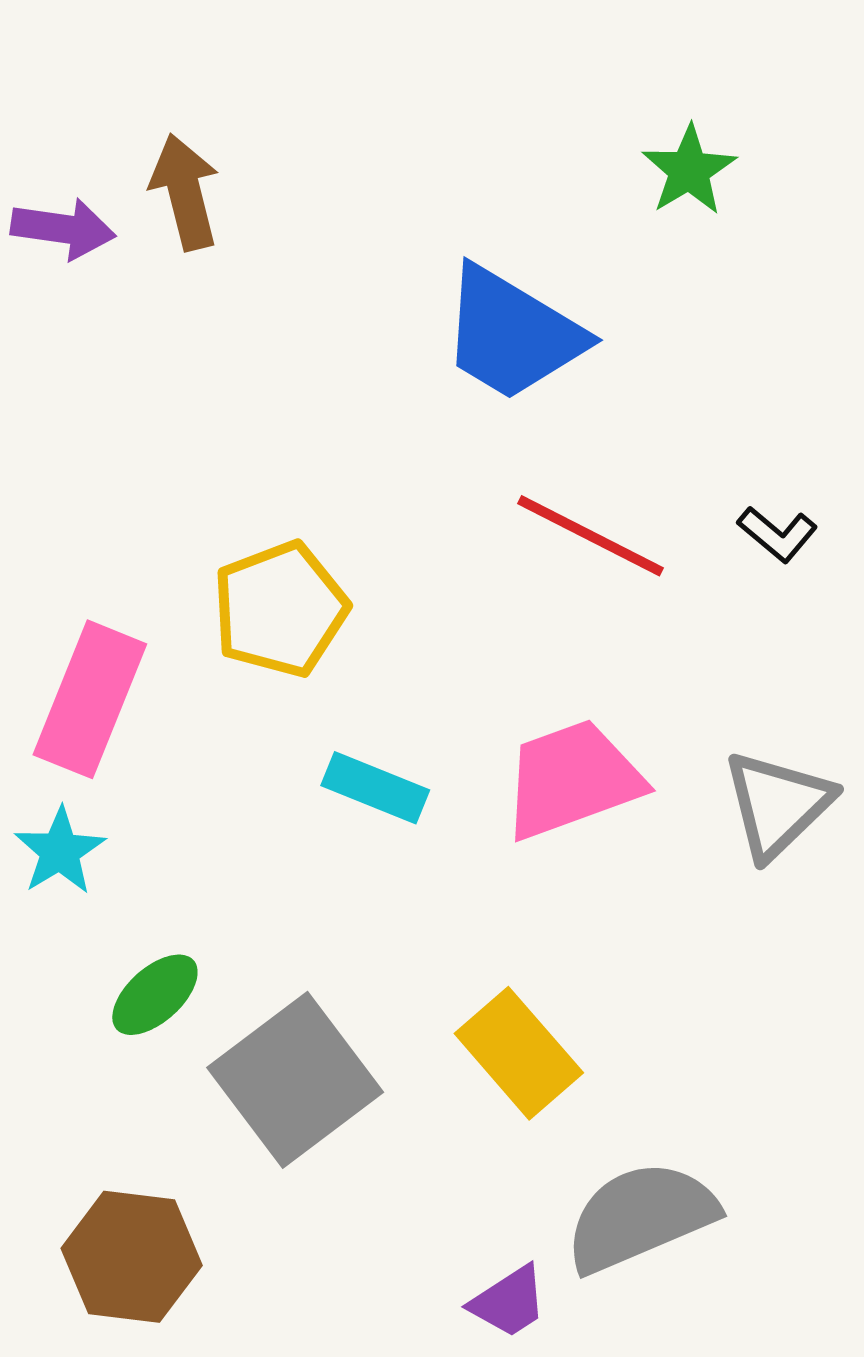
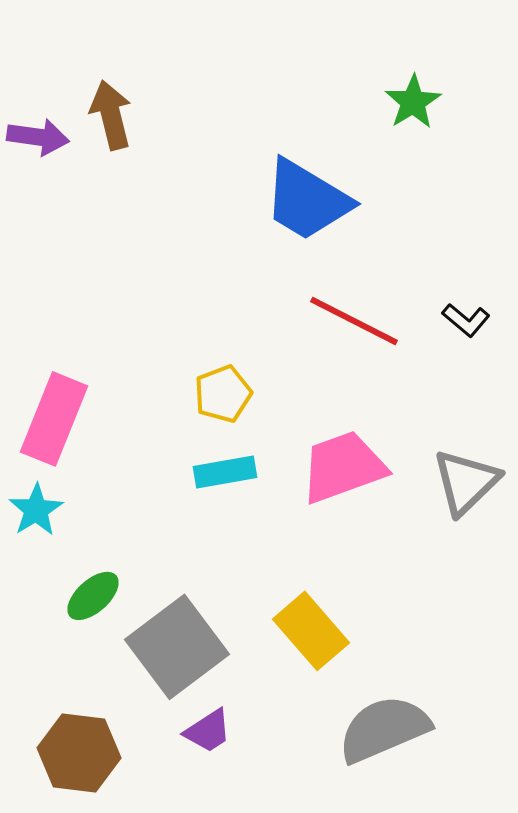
yellow pentagon: (280, 609) -> (223, 394), moved, size x0.7
cyan rectangle: (375, 788) -> (225, 472), turned -32
purple trapezoid: (509, 1302) -> (208, 731), moved

